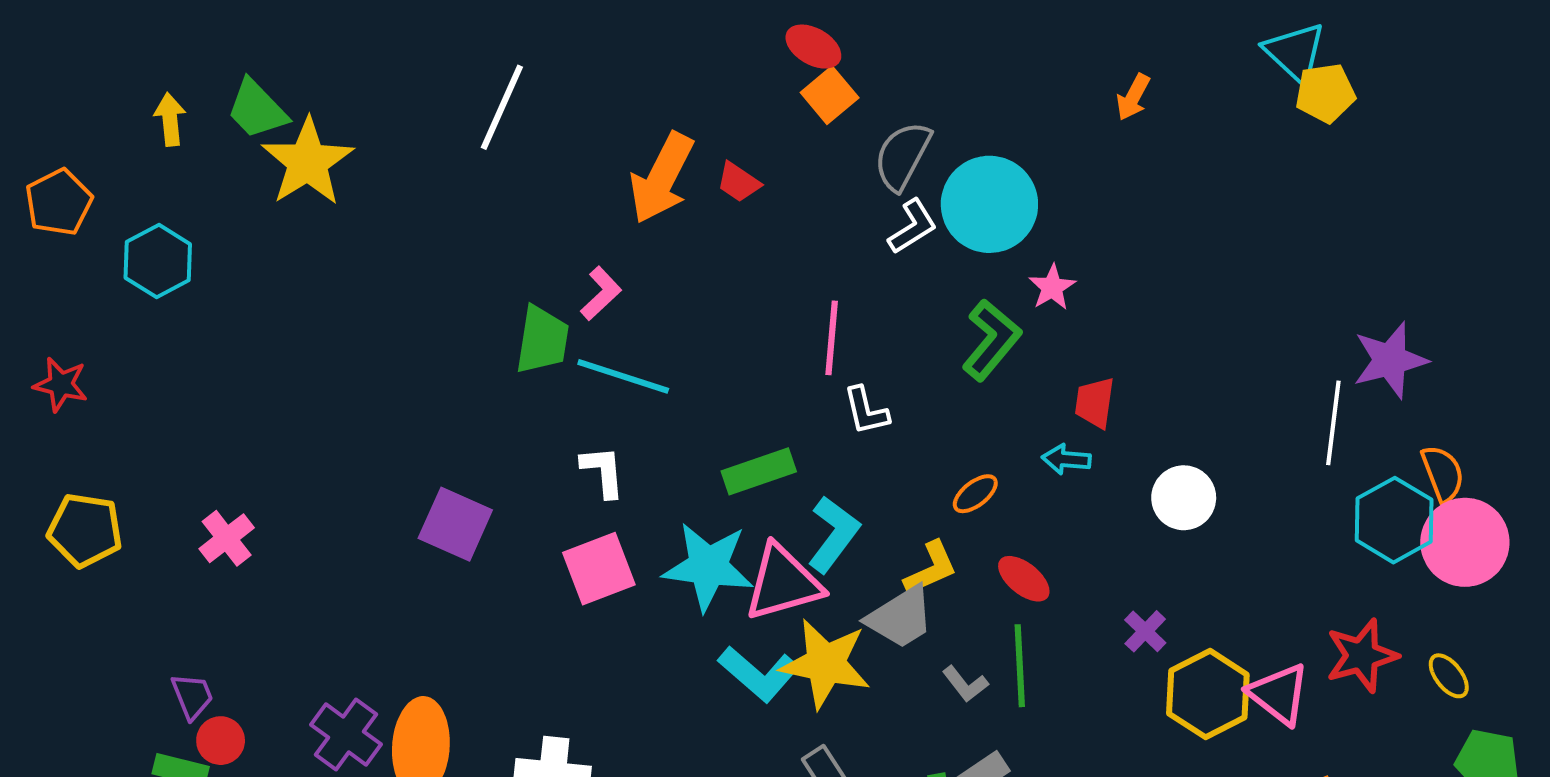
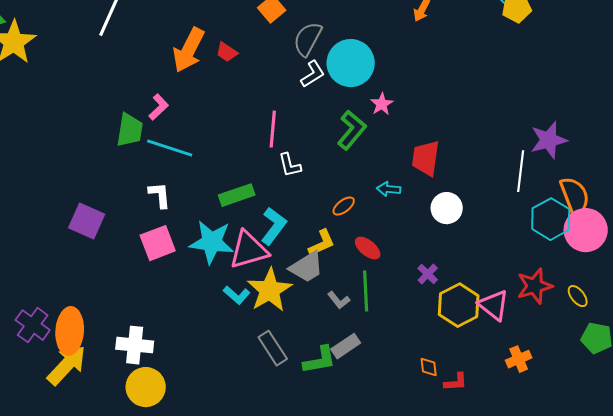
red trapezoid: (1095, 403) -> (426, 158), moved, size x1.4
orange semicircle: (1443, 473) -> (575, 196), size x1.4
yellow star: (826, 664) -> (270, 290), turned 30
cyan L-shape: (759, 674) -> (237, 295), size x0.7

